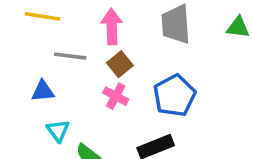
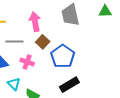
blue pentagon: (174, 95) -> (63, 56), moved
pink cross: (116, 96) -> (27, 62), moved

